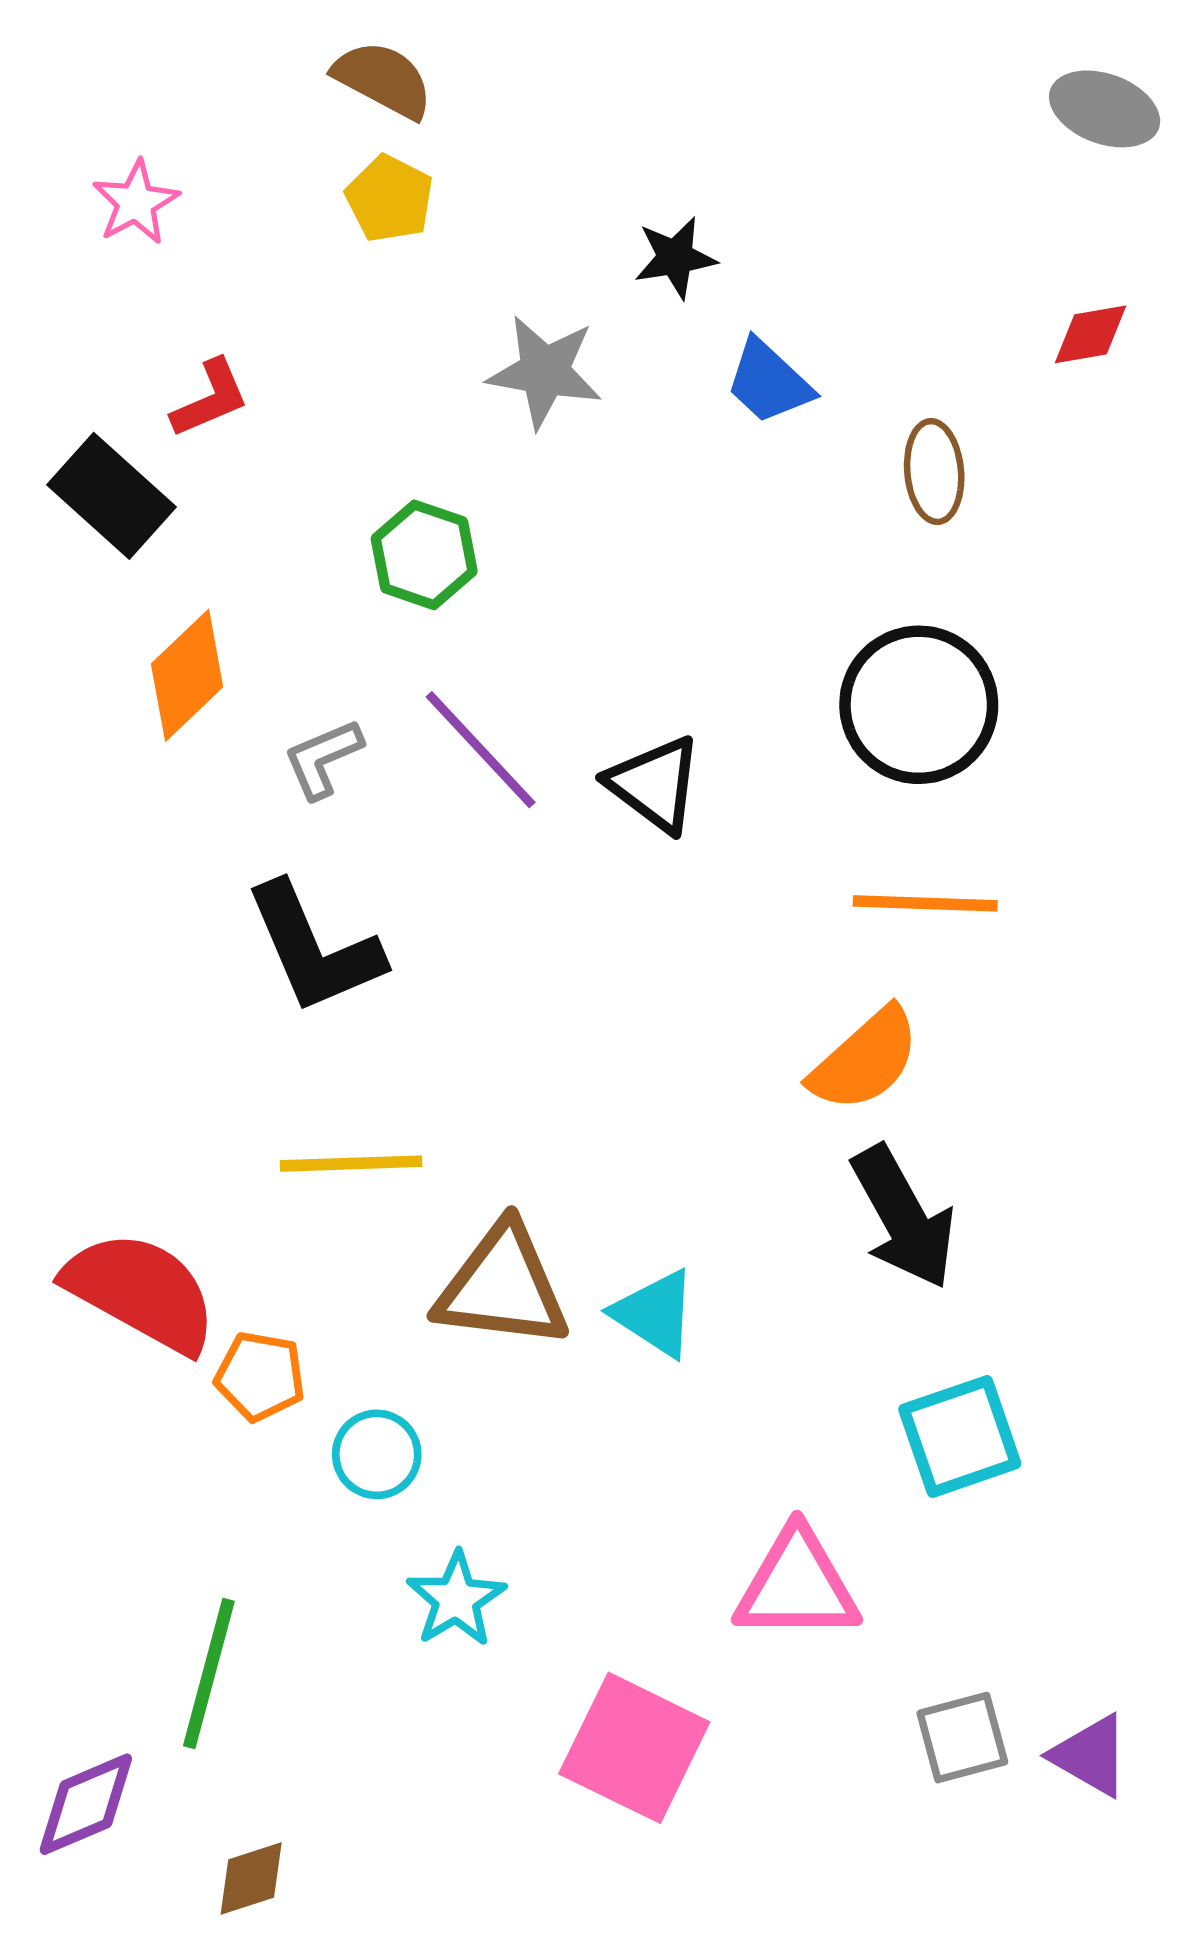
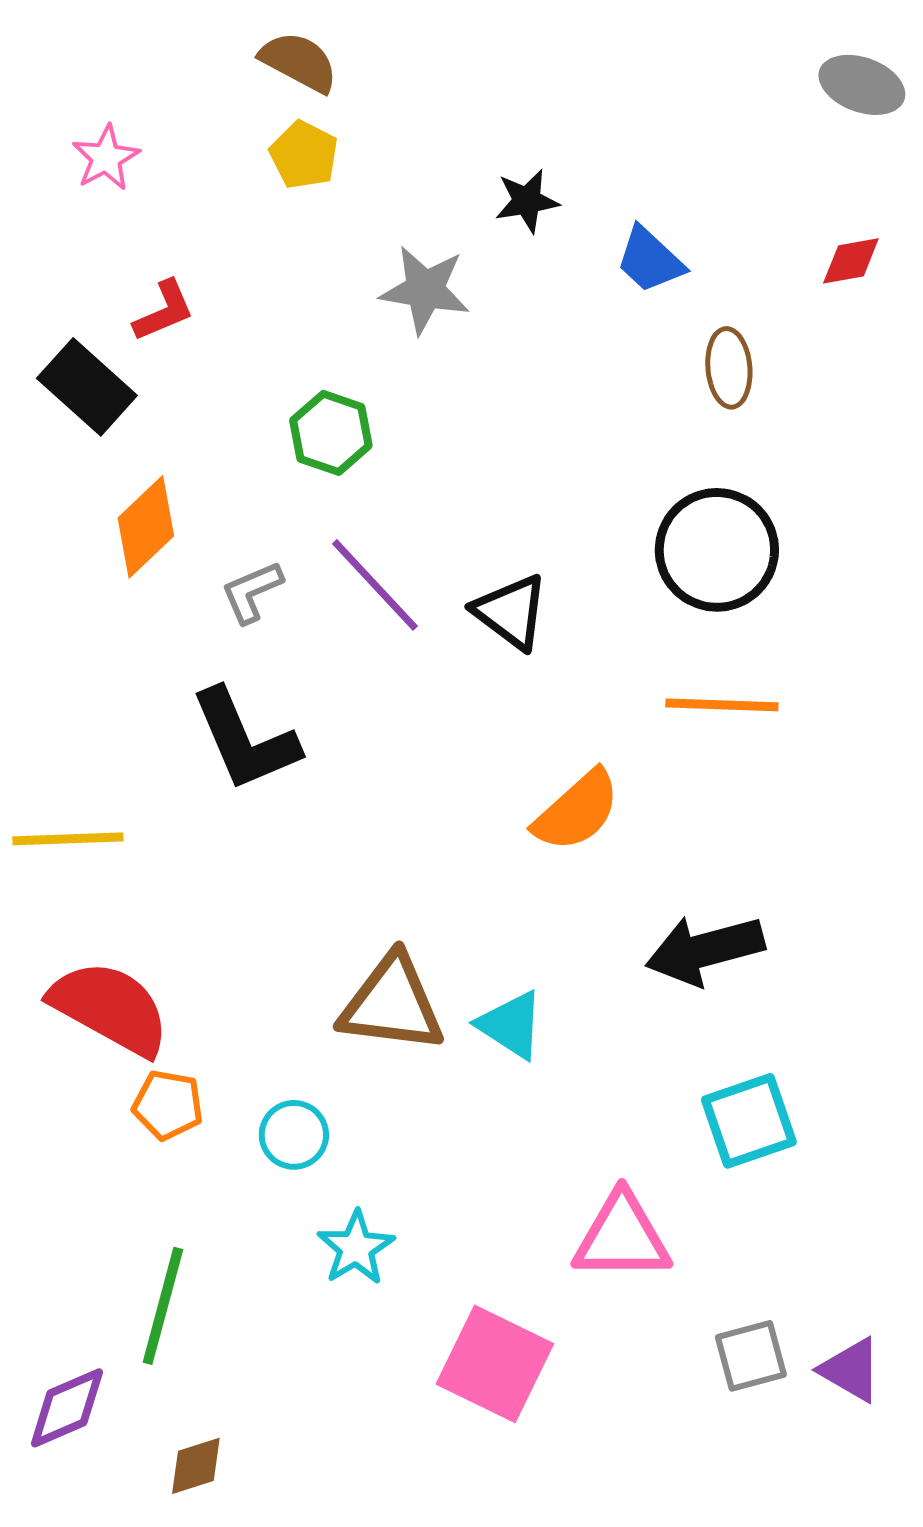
blue trapezoid: (769, 382) -> (650, 260), moved
orange semicircle: (865, 1060) -> (577, 811), moved
yellow line: (351, 1164) -> (68, 839), moved
black arrow: (903, 1217) -> (705, 950), turned 104
orange pentagon: (260, 1376) -> (168, 1105), moved

